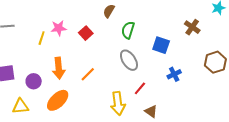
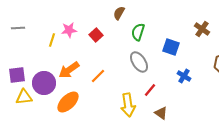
orange arrow: (59, 68) -> (69, 70), turned 60
blue cross: (174, 74) -> (184, 76), turned -32
purple circle: (34, 81) -> (44, 83), size x1.5
yellow triangle: (20, 106) -> (24, 97), moved

